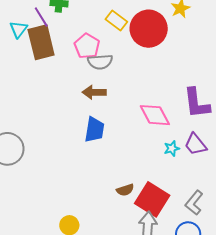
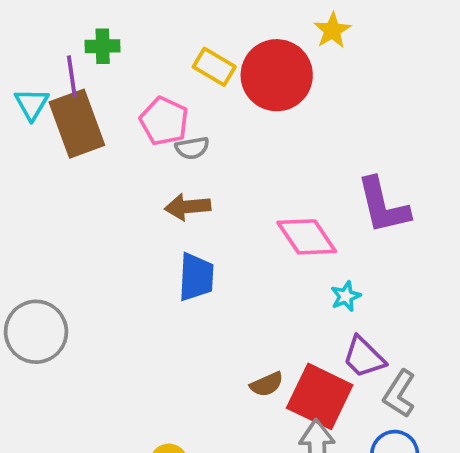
purple line: (41, 17) -> (72, 76), turned 30
gray semicircle: (100, 62) -> (192, 148), size x0.7
purple trapezoid: (195, 144) -> (364, 357), moved

